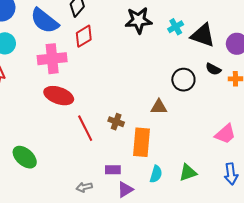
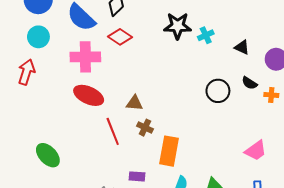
cyan cross: (176, 27) -> (206, 35), moved
black triangle: (203, 35) -> (242, 47), size x0.6
red diamond: (84, 36) -> (120, 37), turned 60
brown triangle: (159, 107) -> (134, 103), moved

